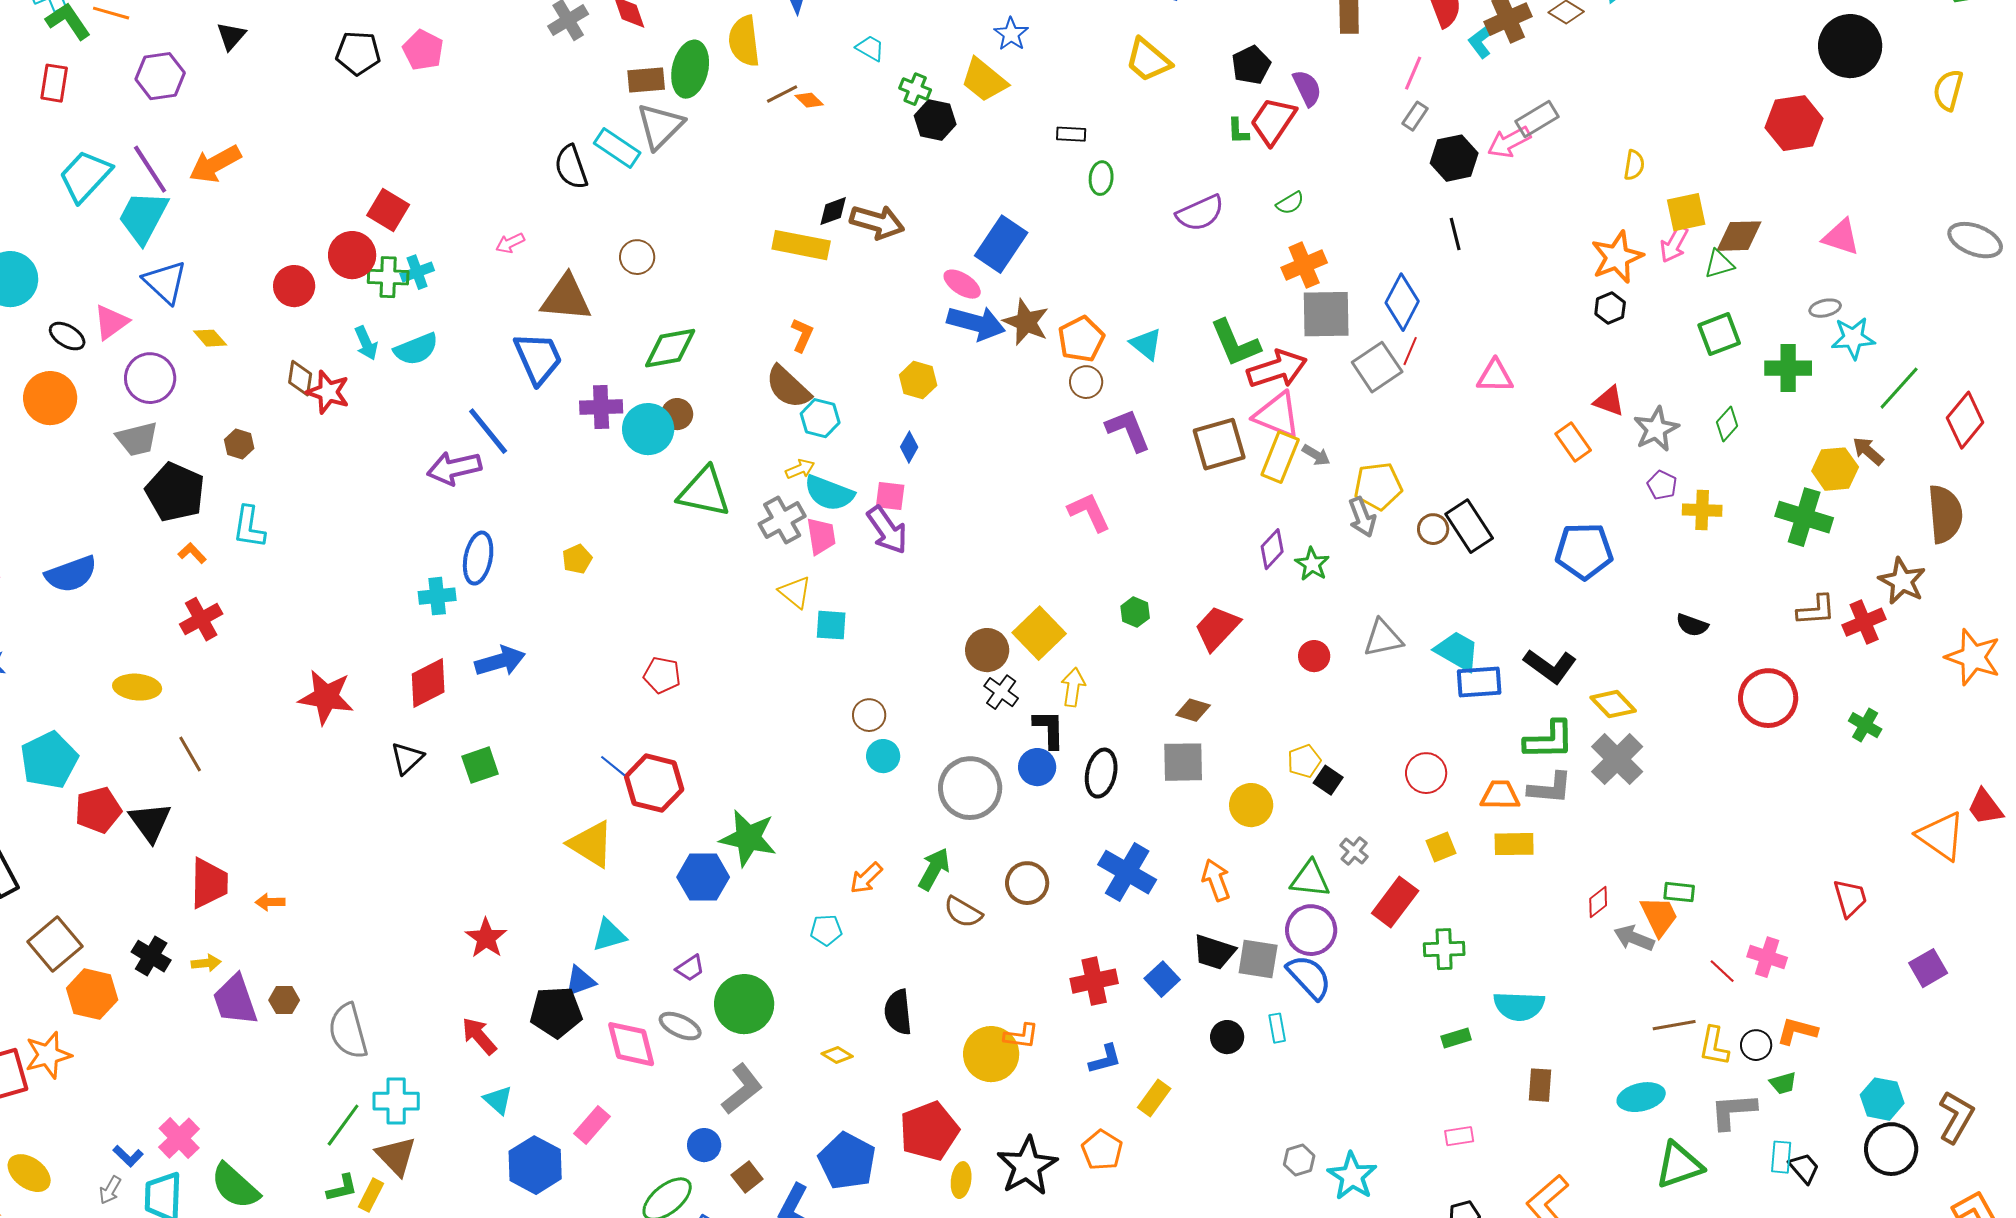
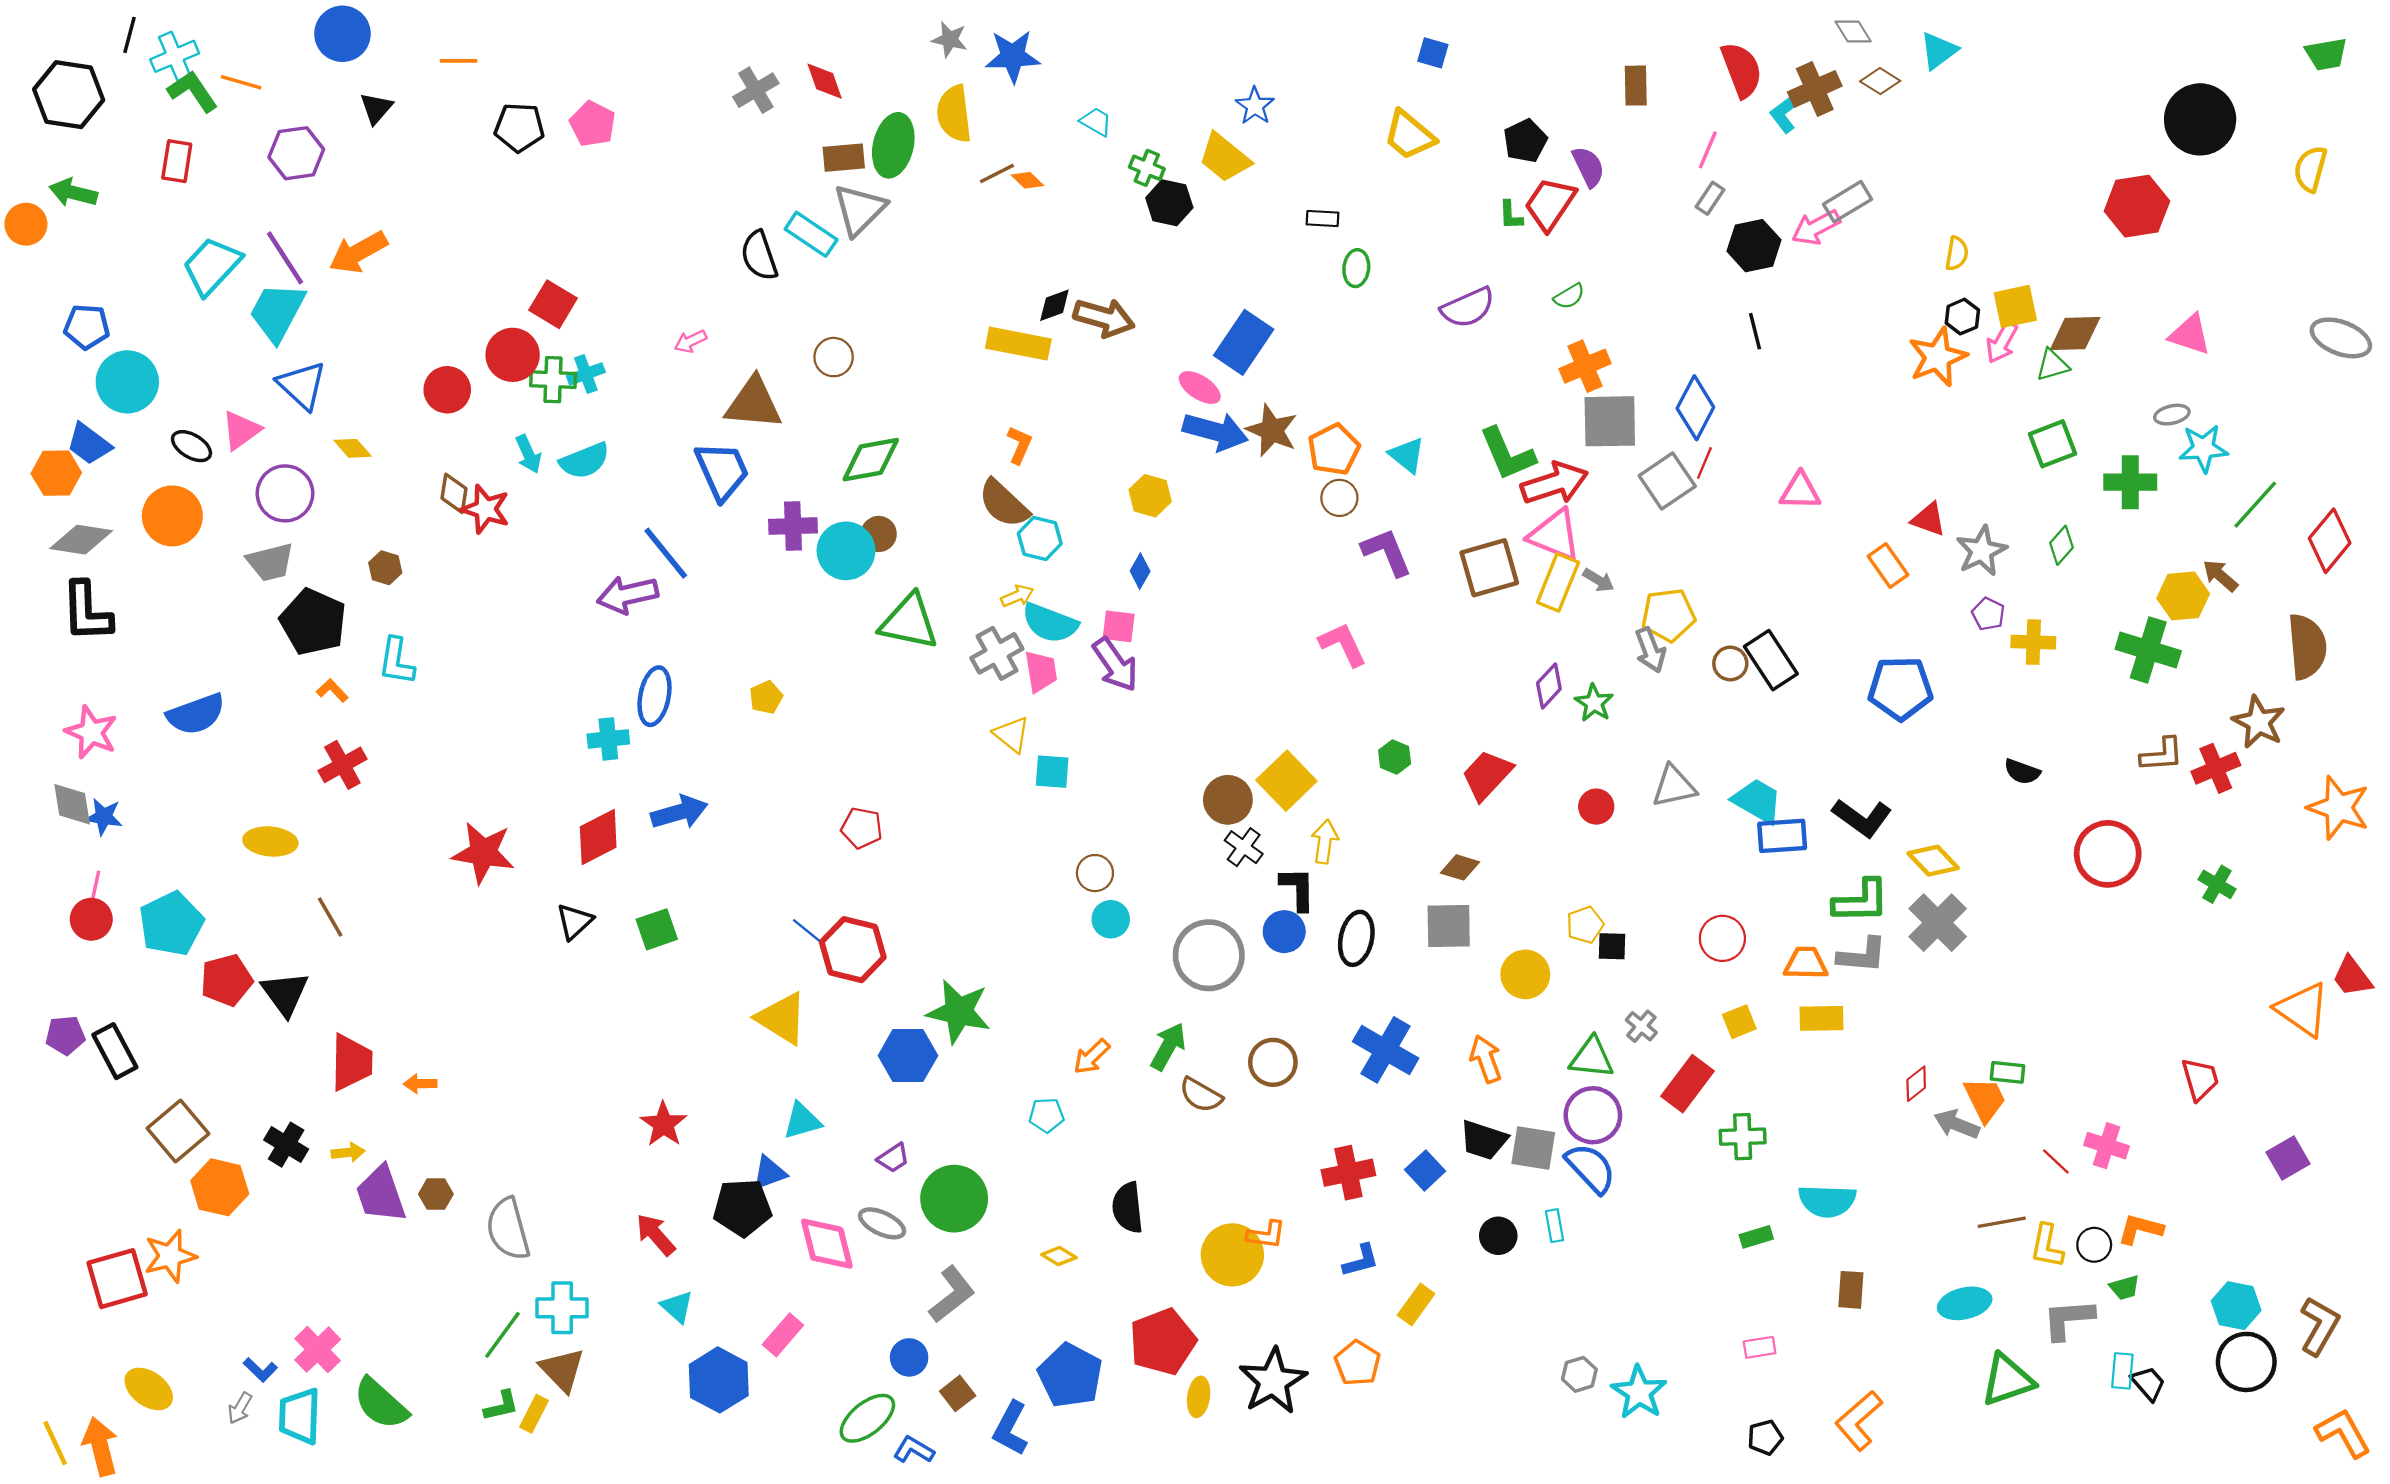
black hexagon: (1610, 308) -> (1962, 317), moved
black square: (1328, 780) -> (1612, 946), turned -32

